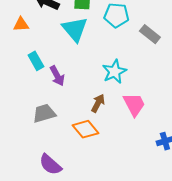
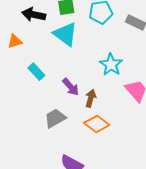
purple arrow: (57, 76) -> (71, 87), moved
brown arrow: (98, 103) -> (91, 98), moved

